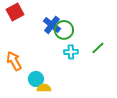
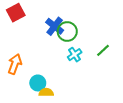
cyan cross: (71, 52) -> (75, 55), turned -32
orange arrow: (14, 61) -> (15, 64), turned 48

